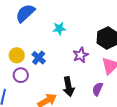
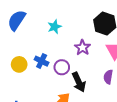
purple circle: (21, 75) -> (62, 67), moved

